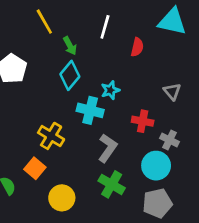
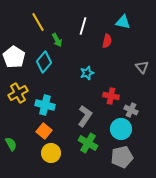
cyan triangle: (172, 22) -> (123, 22), moved, size x0.7
cyan diamond: (70, 75) -> (44, 62), moved
gray triangle: (172, 92) -> (142, 67), moved
cyan cross: (90, 110) -> (45, 105), moved
yellow cross: (51, 136) -> (18, 93), moved, turned 30
orange square: (35, 168) -> (44, 131), moved

